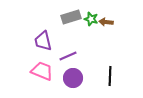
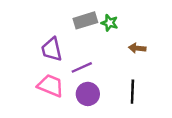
brown arrow: (106, 22) -> (137, 48), moved

